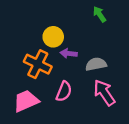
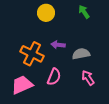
yellow circle: (53, 37) -> (46, 13), moved
pink arrow: (104, 93) -> (88, 78), size x0.7

